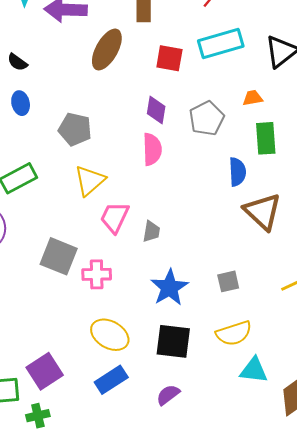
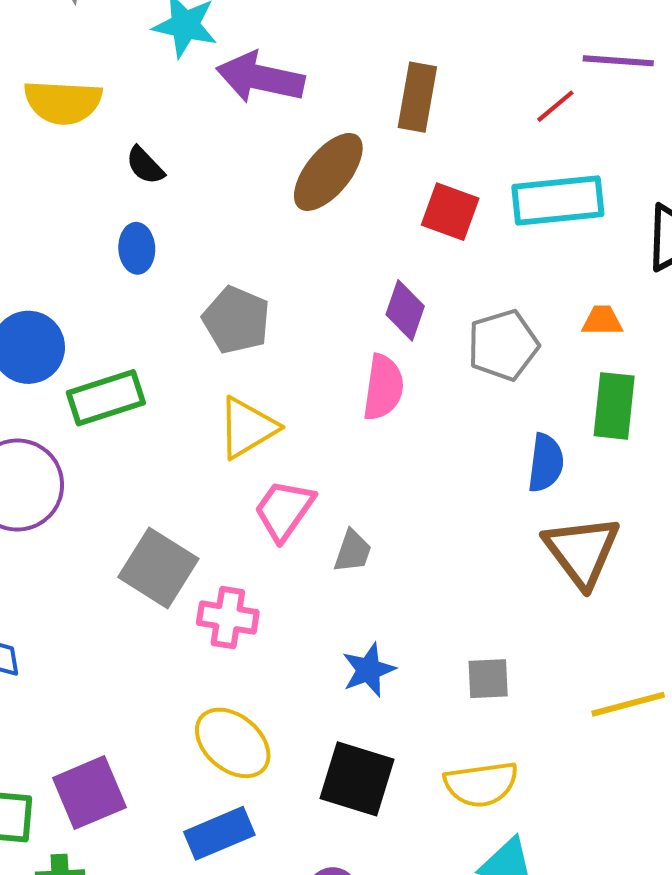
blue star: (169, 288) -> (369, 670), size x0.7

